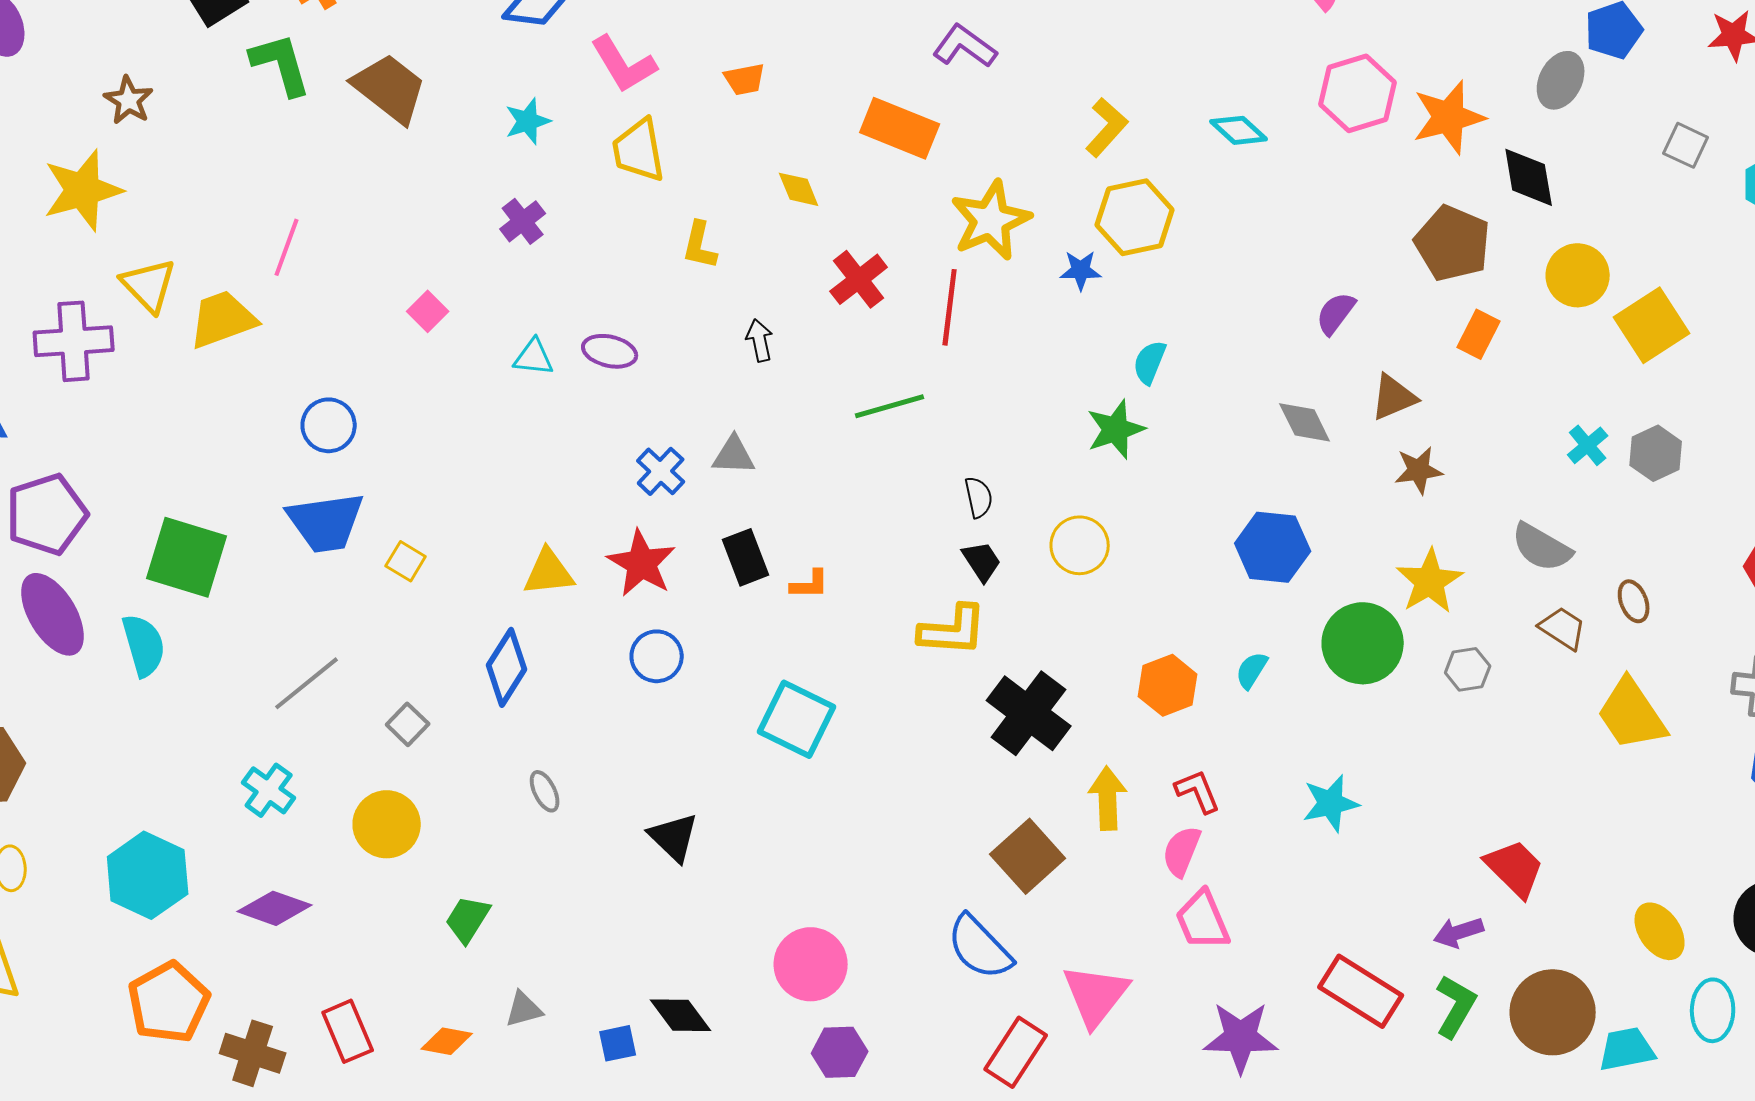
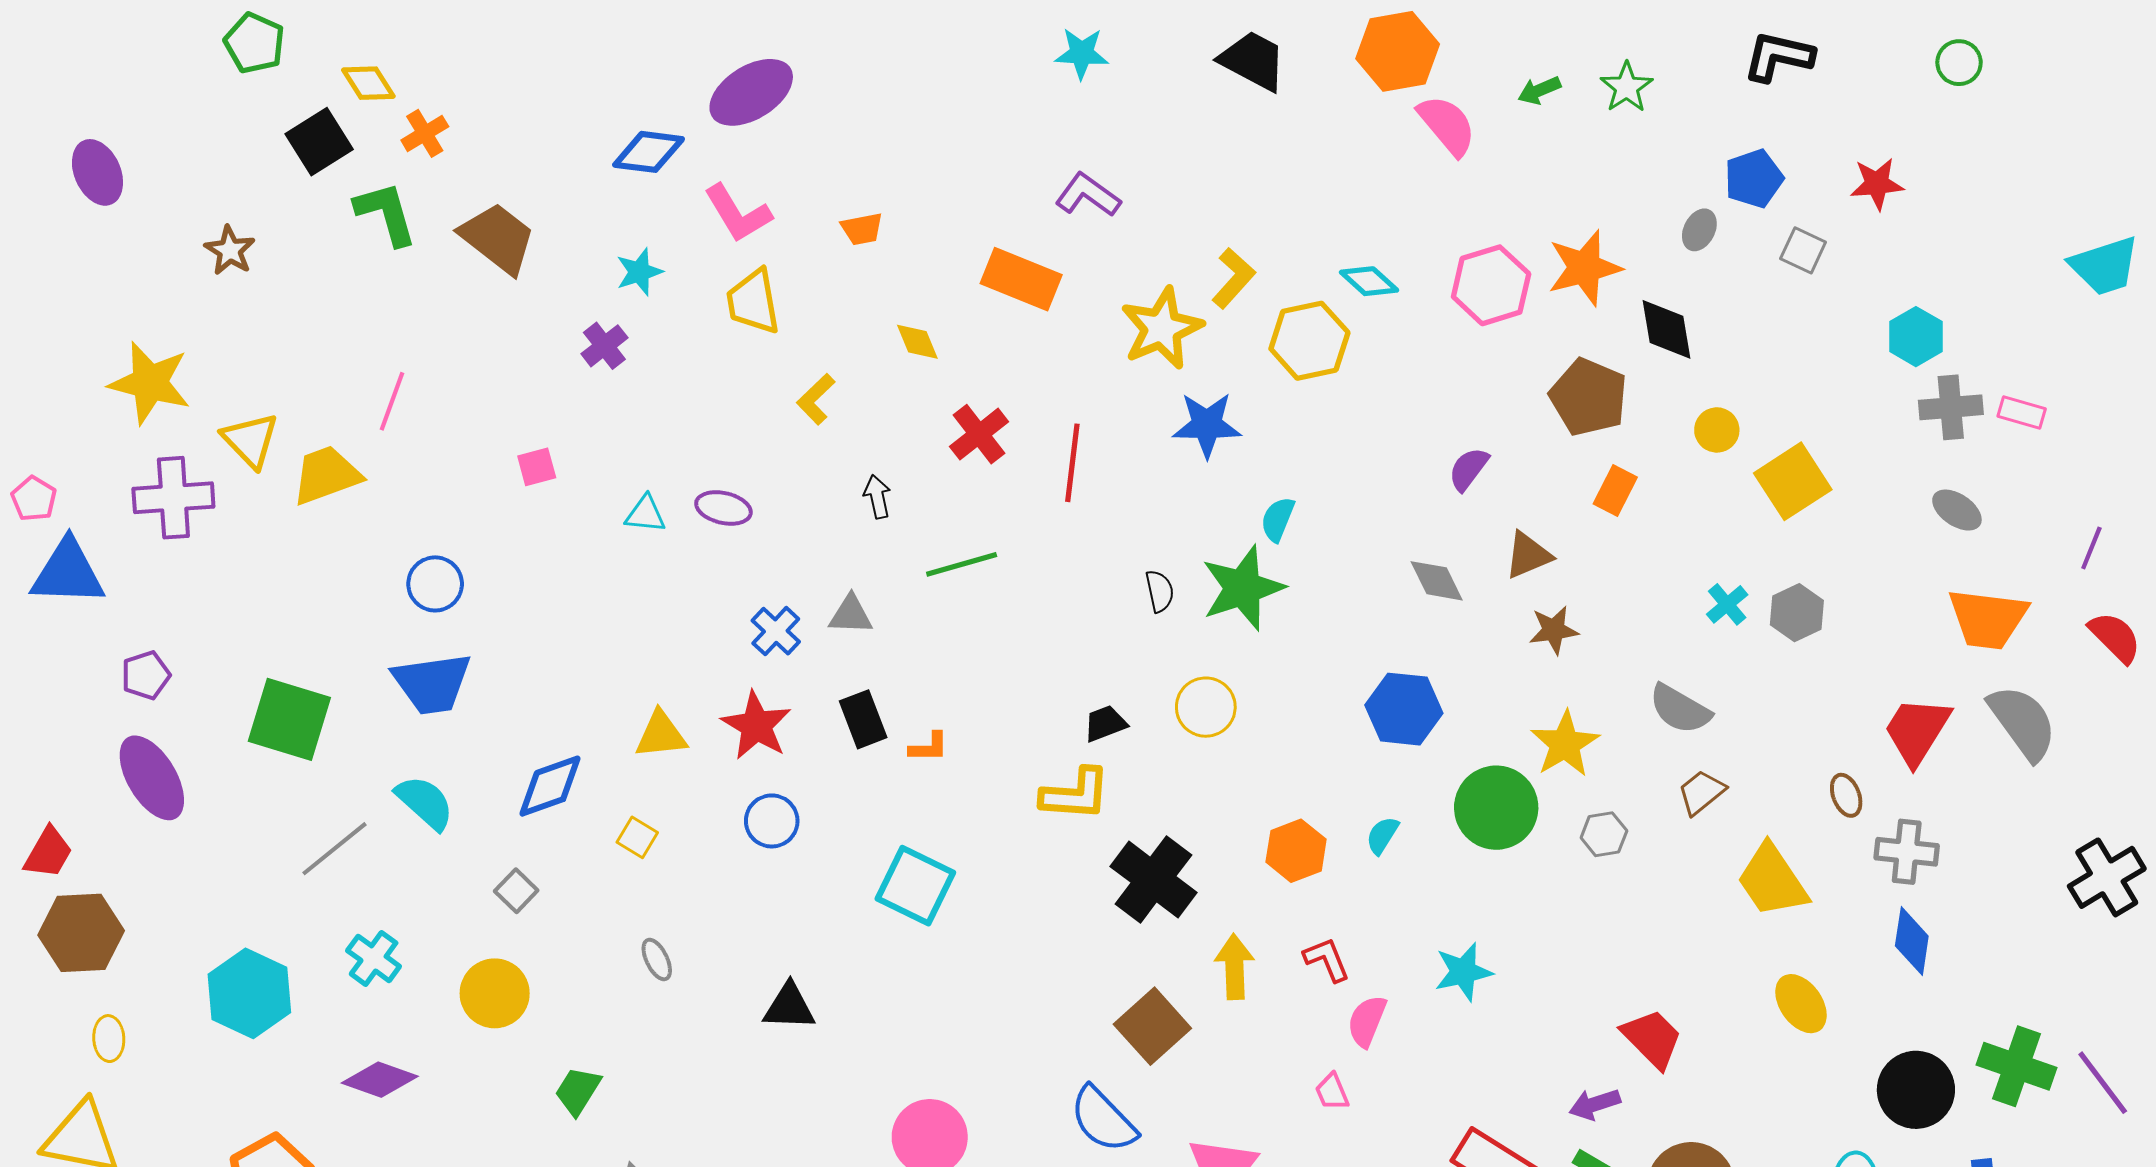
gray ellipse: (1561, 80) -> (1699, 230), size x0.7
pink hexagon: (1358, 93) -> (1491, 285), moved
gray square: (1686, 145) -> (1803, 250), moved
yellow star: (83, 190) -> (150, 383), moved, turned 30
yellow hexagon: (1135, 217) -> (1309, 341), moved
yellow star: (991, 220) -> (1162, 328), moved
purple cross: (523, 221) -> (604, 346), moved
yellow L-shape: (700, 245) -> (816, 399), turned 33
blue star: (1081, 270) -> (1207, 425), size x1.6
yellow circle: (1578, 275) -> (1717, 430), size x0.7
pink square: (428, 311) -> (537, 467), turned 30
green line: (890, 406) -> (962, 564), moved
green star: (1116, 429) -> (1243, 588), size x1.4
black semicircle: (979, 497) -> (1160, 591), moved
purple pentagon: (47, 514) -> (146, 675), size x0.6
yellow square: (406, 561) -> (637, 837), moved
black trapezoid: (982, 561) -> (1105, 723), turned -78
brown ellipse: (1634, 601) -> (1846, 795), moved
brown trapezoid: (1563, 628) -> (1701, 792), turned -72
cyan semicircle: (144, 645) -> (425, 802), moved, turned -32
blue diamond: (507, 667) -> (550, 786), moved, turned 38
gray line: (307, 683) -> (335, 849), moved
black triangle: (674, 837) -> (789, 1007), turned -42
pink semicircle: (1182, 851) -> (1367, 1021), moved
cyan hexagon: (148, 875) -> (249, 993), moved
pink trapezoid: (1203, 920) -> (1332, 1092), size x0.6
yellow ellipse: (1660, 931) -> (1801, 1004), moved

